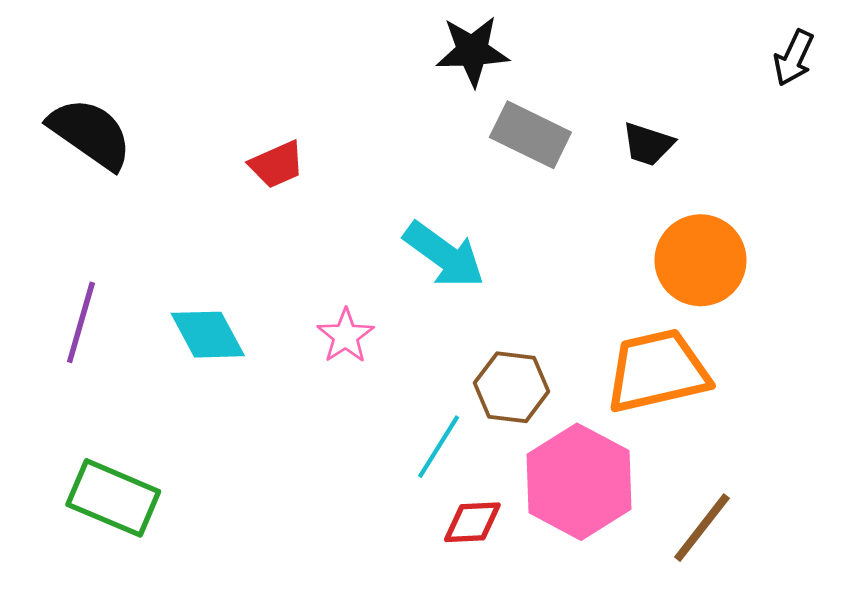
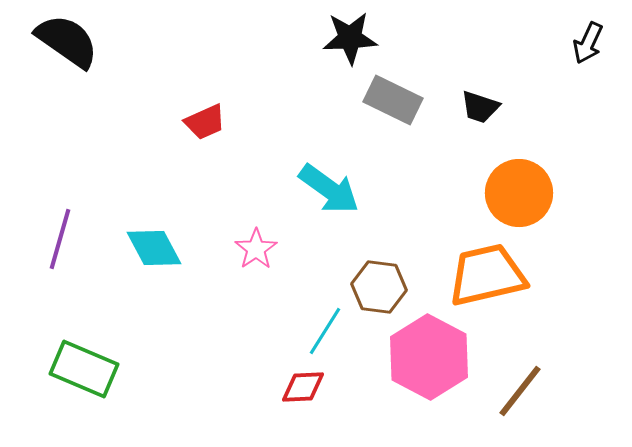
black semicircle: (90, 133) -> (67, 41), moved
red diamond: (472, 522) -> (303, 387), moved

